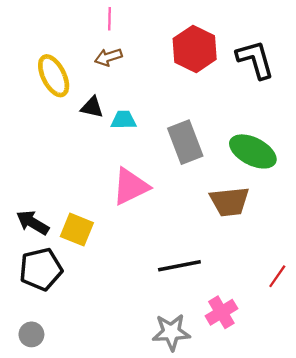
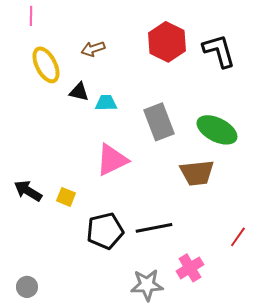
pink line: (110, 19) -> (31, 16), moved
yellow square: (77, 230) -> (66, 197), size x0.7
black pentagon: (41, 269) -> (105, 231), moved

